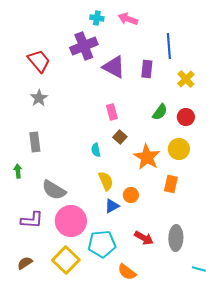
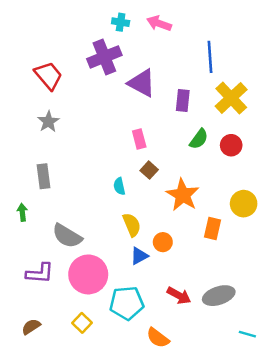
purple rectangle: (147, 69) -> (183, 100), moved
yellow cross: (186, 79) -> (231, 98), size x1.5
yellow circle: (179, 149) -> (244, 204), moved
gray ellipse: (176, 238) -> (219, 296), turned 70
yellow square: (66, 260) -> (82, 323), size x0.6

